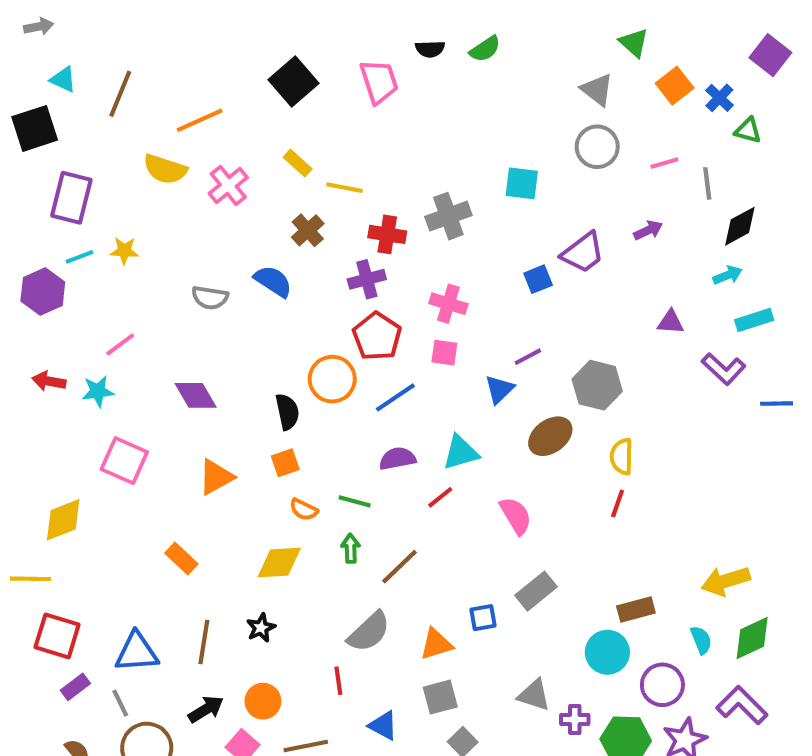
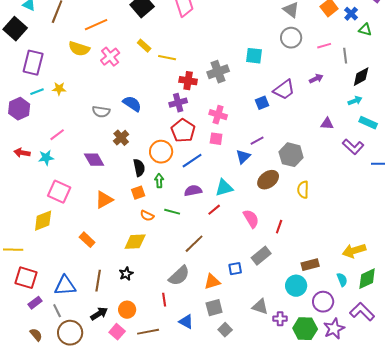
black square: (35, 128) -> (15, 29), turned -30
brown cross: (308, 230) -> (121, 138), moved
cyan rectangle: (754, 320) -> (368, 123), turned 42
red line: (618, 503) -> (279, 227), moved
yellow diamond: (63, 520) -> (43, 221), moved
green arrow: (351, 548) -> (159, 181), moved

